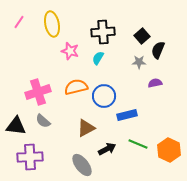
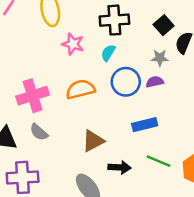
purple semicircle: (155, 83) -> (155, 82), moved
blue circle: (104, 96) -> (126, 82), moved
black arrow: (107, 149) -> (119, 167), turned 30

